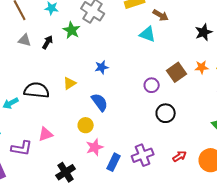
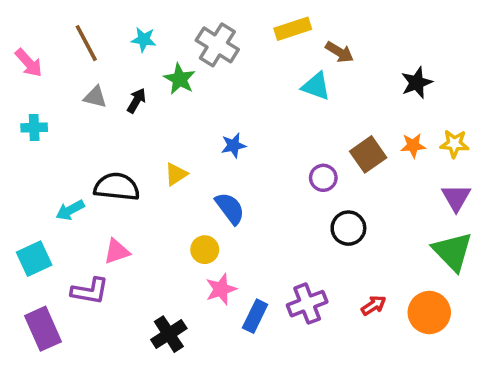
pink triangle: (46, 134) -> (117, 251), moved

